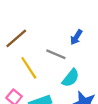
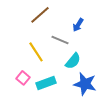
brown line: (16, 38) -> (40, 15), moved

